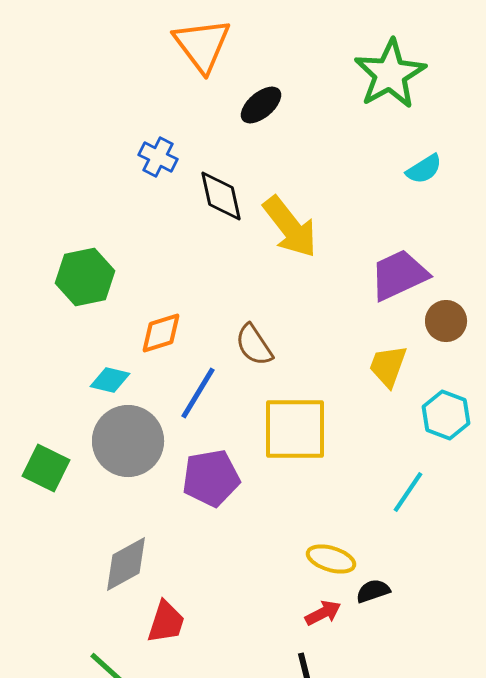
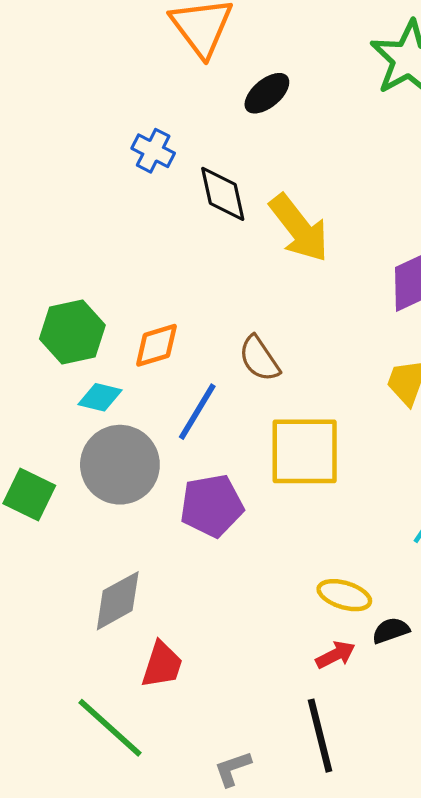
green hexagon: (85, 277) -> (72, 332), moved

